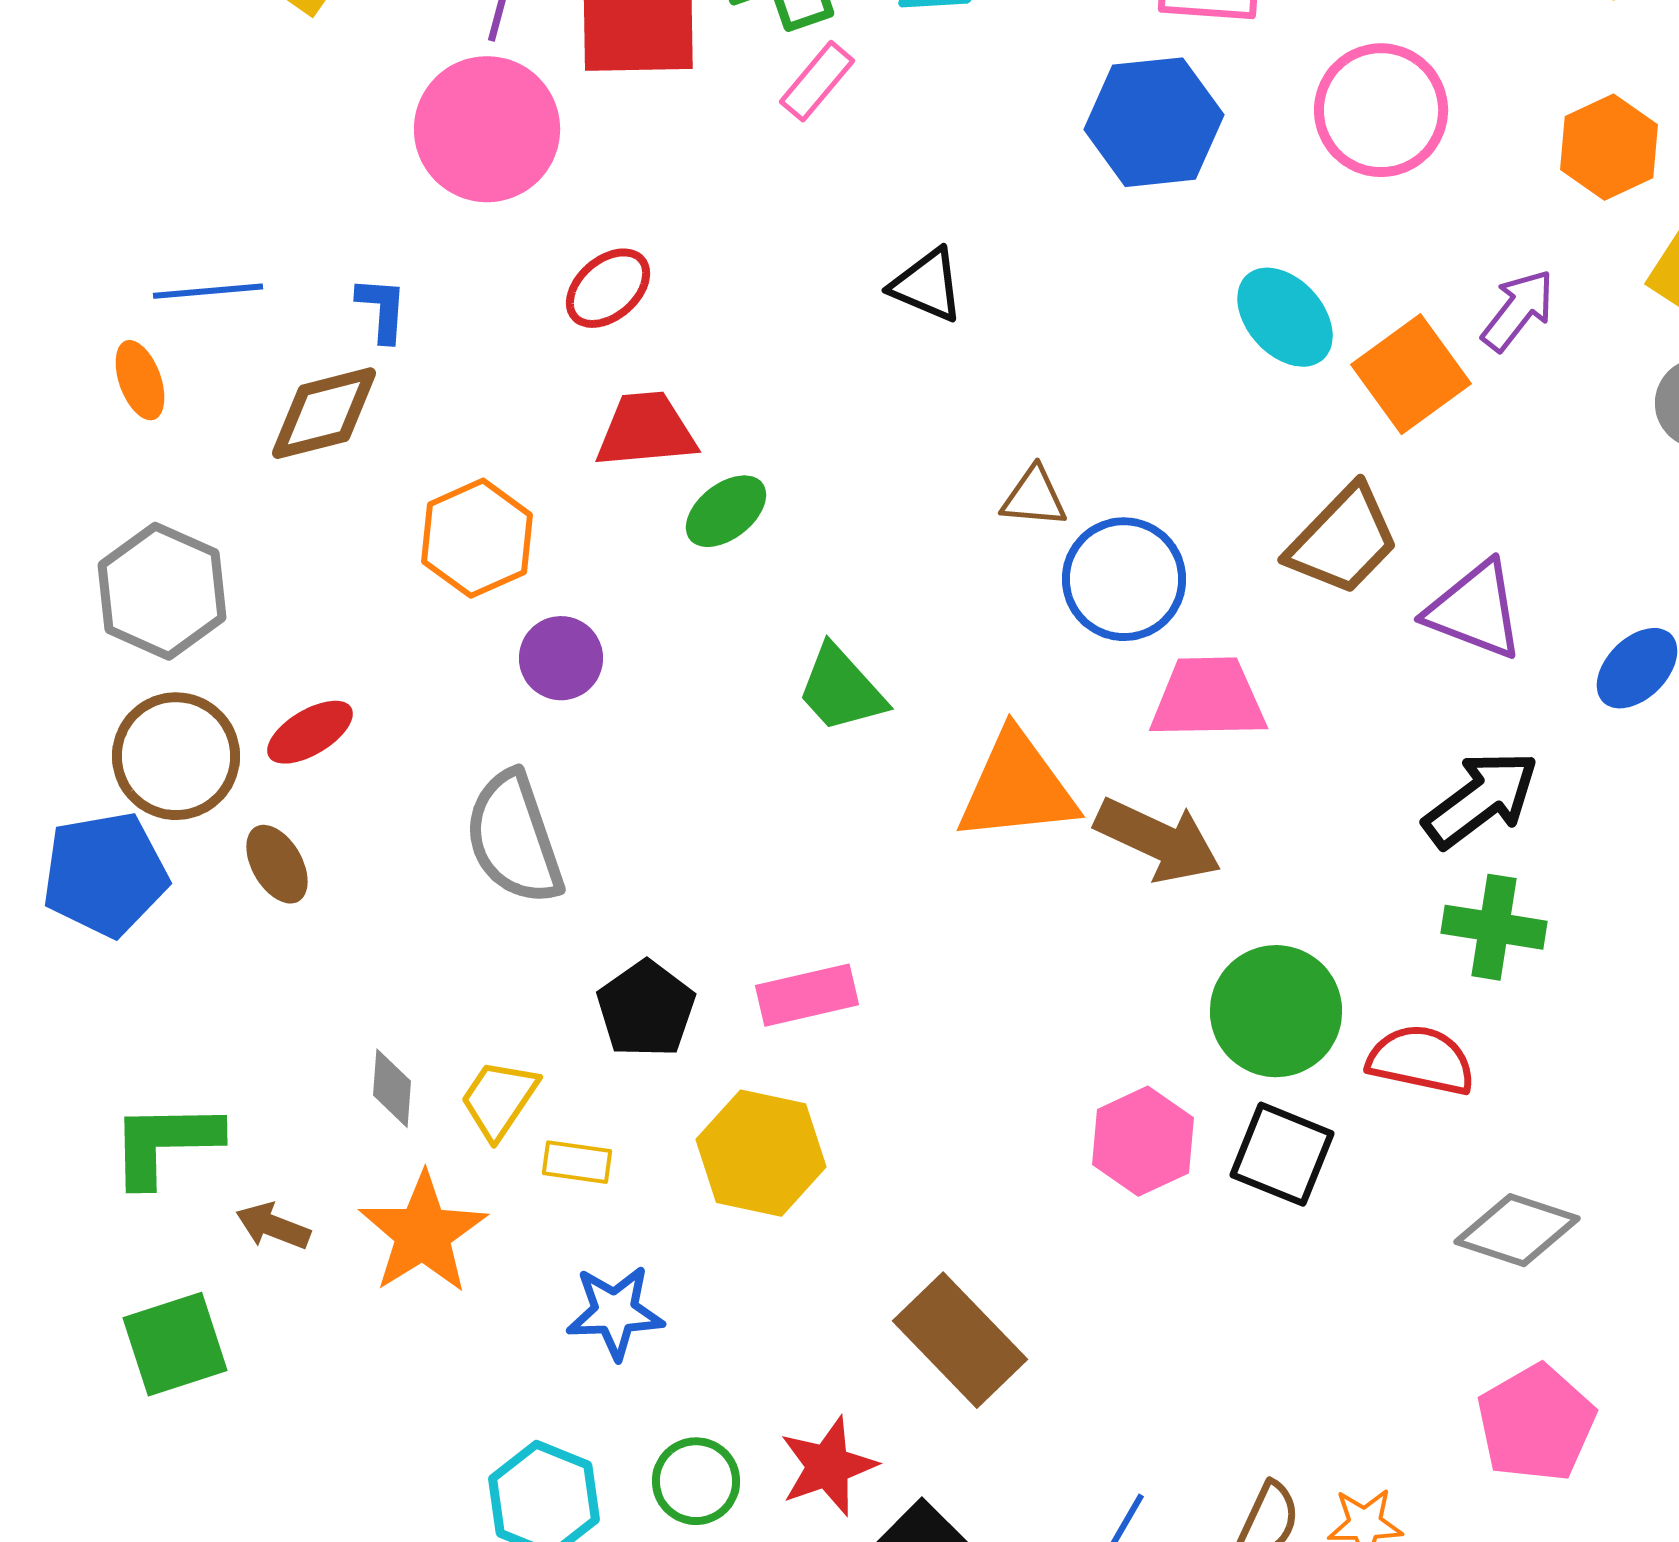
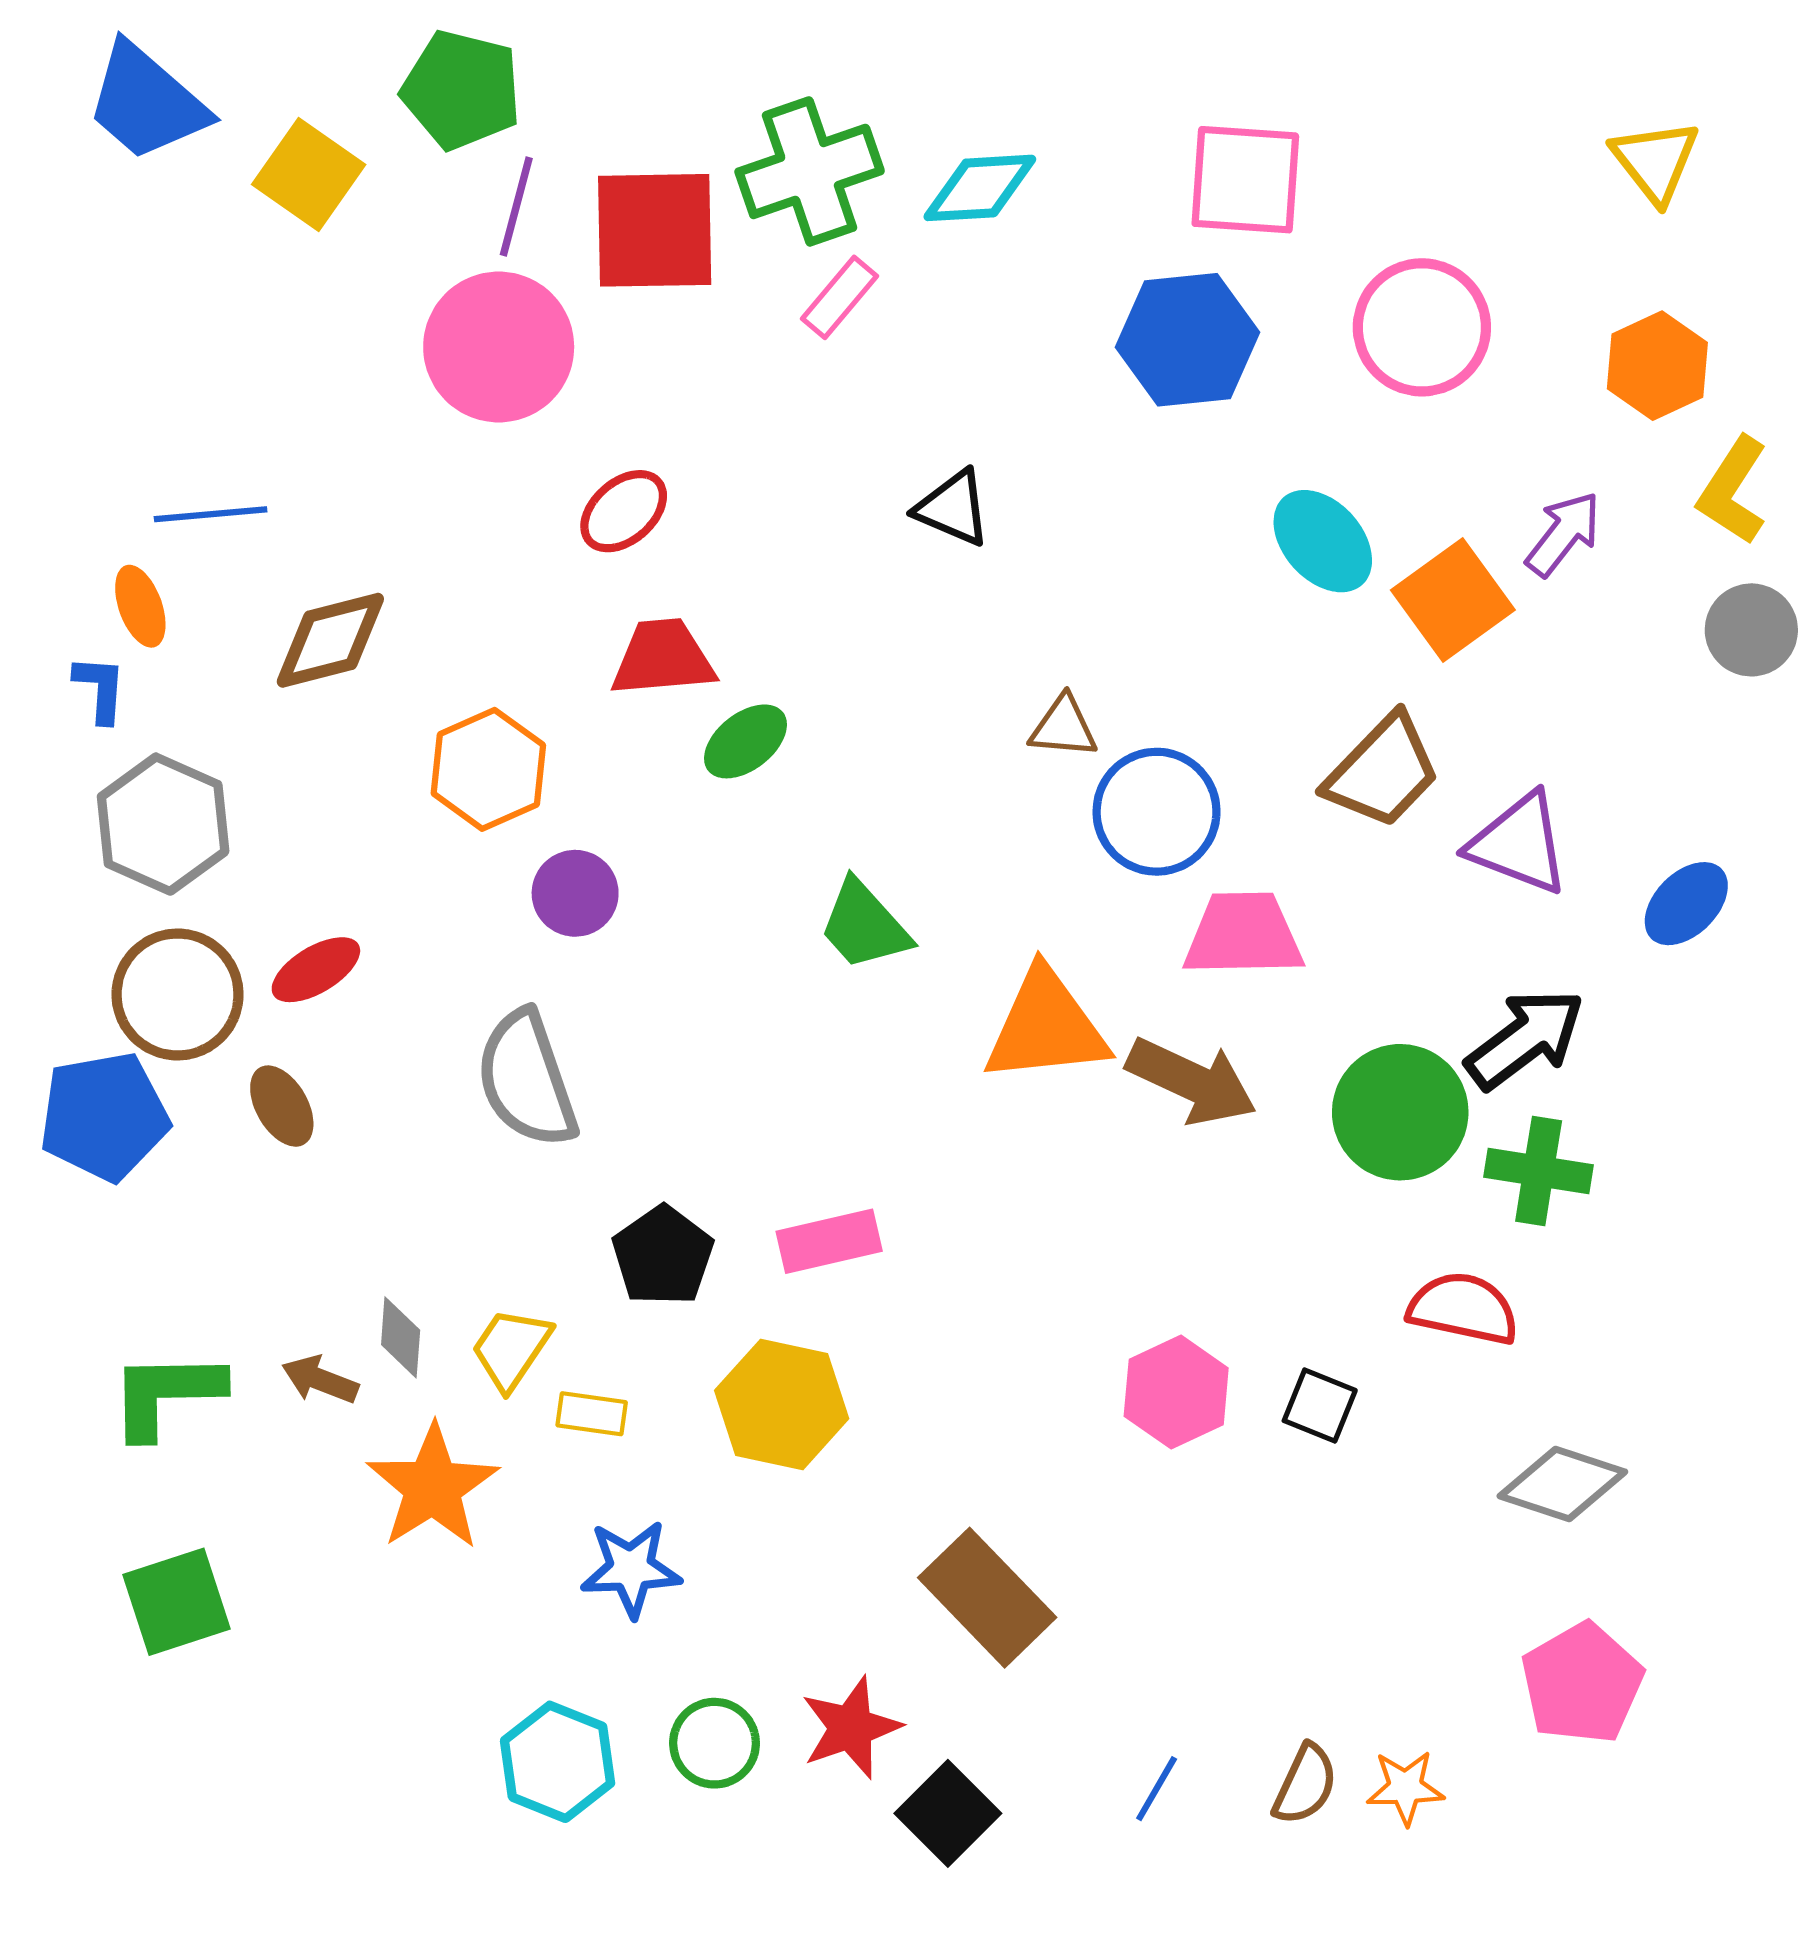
blue L-shape: (382, 309) -> (100, 689), moved
green circle: (1276, 1011) -> (1400, 1112), moved
black square: (1282, 1154) -> (1320, 1406), size x0.7
brown arrow: (273, 1226) -> (320, 1380), moved

